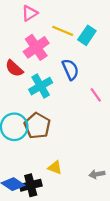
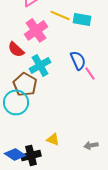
cyan rectangle: (87, 35) -> (82, 19), turned 66
blue semicircle: (70, 69) -> (78, 60), moved
brown pentagon: (37, 126) -> (25, 84), moved

